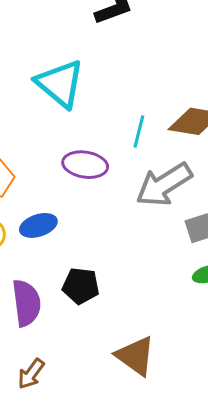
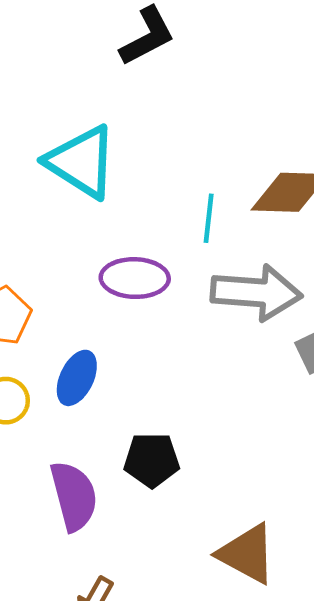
gray arrow: (164, 185) -> (256, 293), turned -136
blue ellipse: (38, 225) -> (77, 378), turned -39

